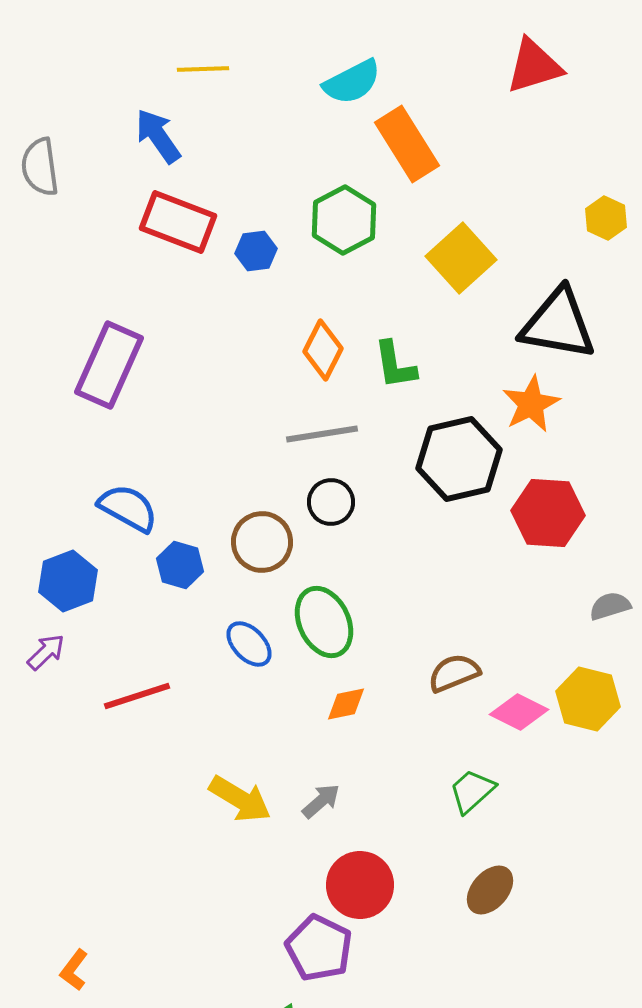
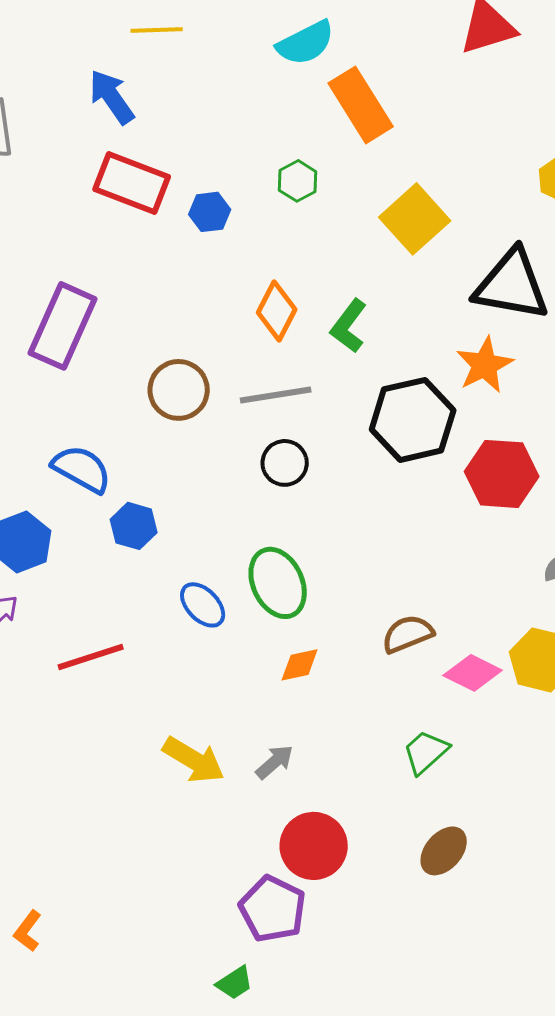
green hexagon: (344, 220) -> (298, 181), size x0.6
green L-shape: (395, 365) -> (349, 326), turned 46
brown circle: (262, 542) -> (179, 390), moved

